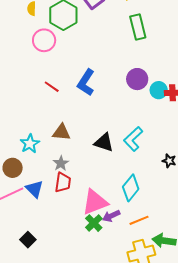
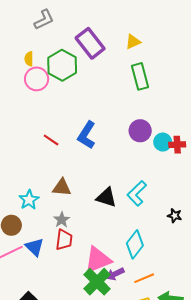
pink circle: (44, 40) -> (37, 79), moved
green cross: (94, 223) -> (97, 282), size x1.5

